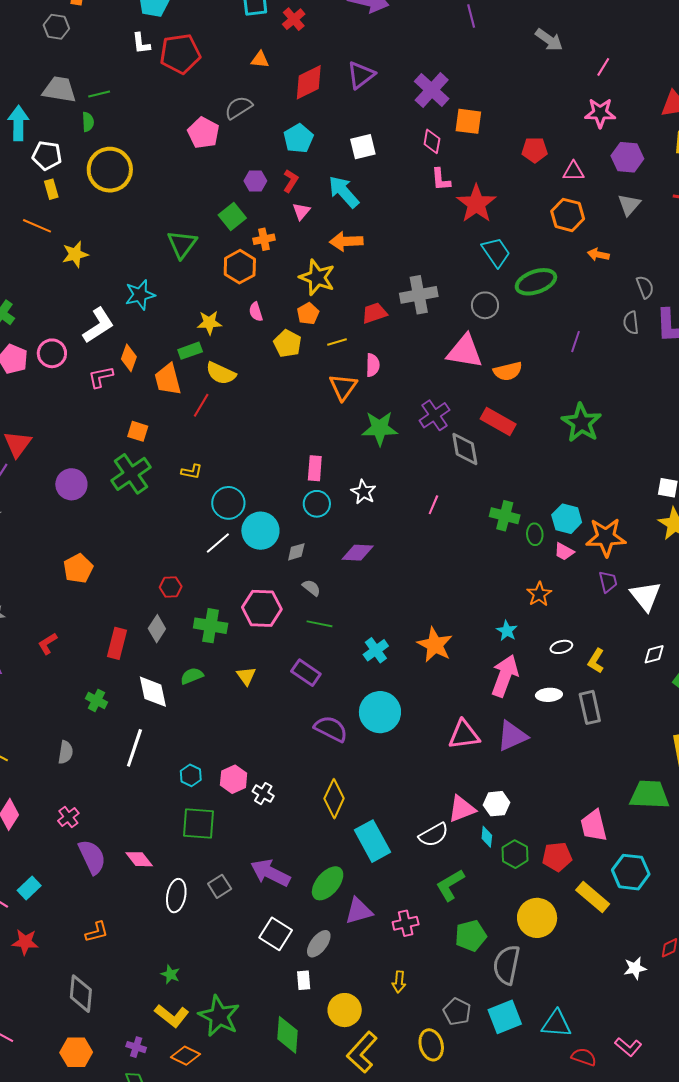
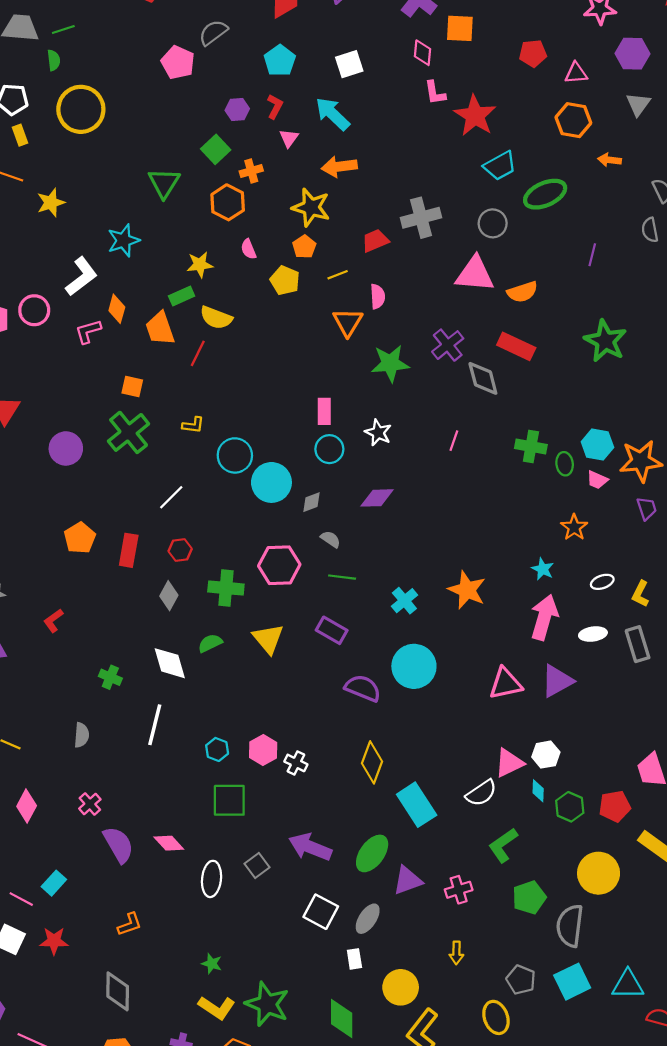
cyan trapezoid: (496, 252) -> (500, 166), turned 100
white line: (218, 543) -> (171, 497), moved
red rectangle: (117, 643) -> (129, 550), moved
yellow triangle: (246, 676) -> (268, 639), size x1.5

